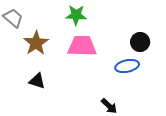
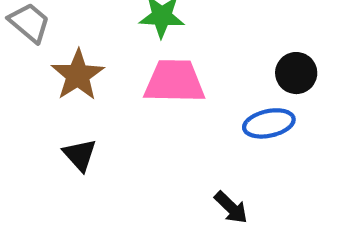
black triangle: (37, 81) -> (80, 155), turned 30

